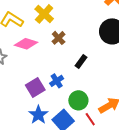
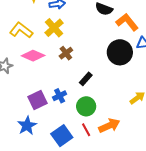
green circle: (78, 100) -> (86, 106), moved
blue star: (38, 115) -> (27, 126), moved
red line: (90, 119) -> (86, 130), moved

